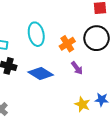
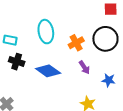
blue star: (102, 100) -> (109, 80), moved

